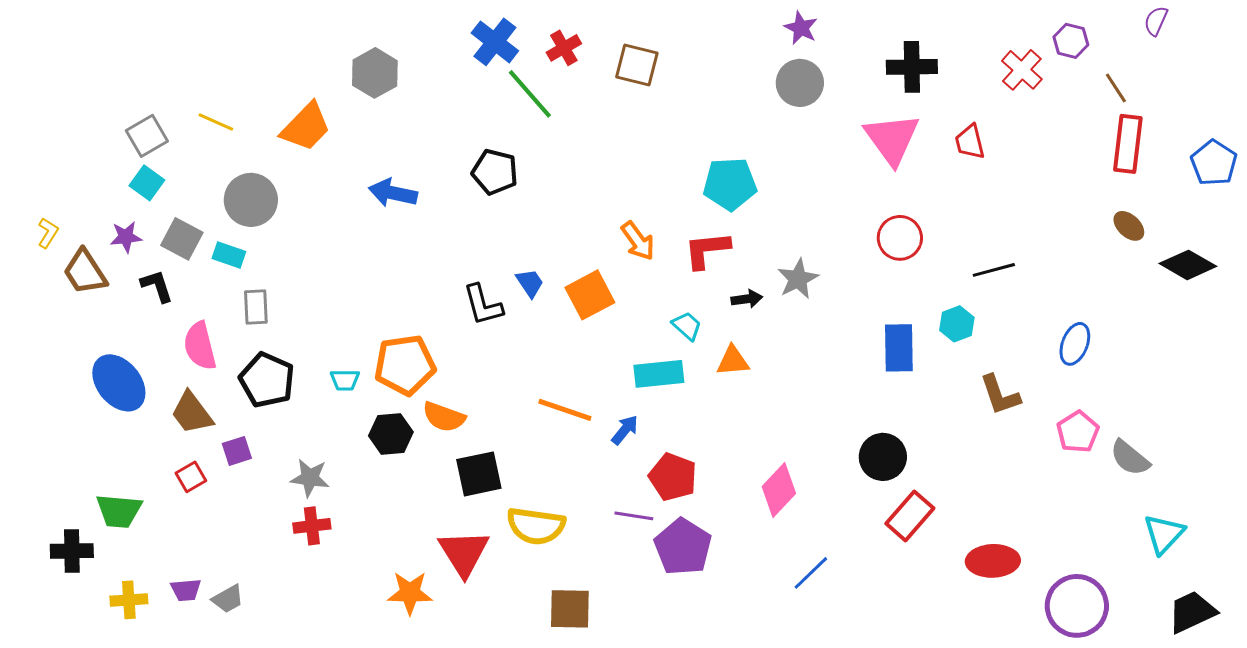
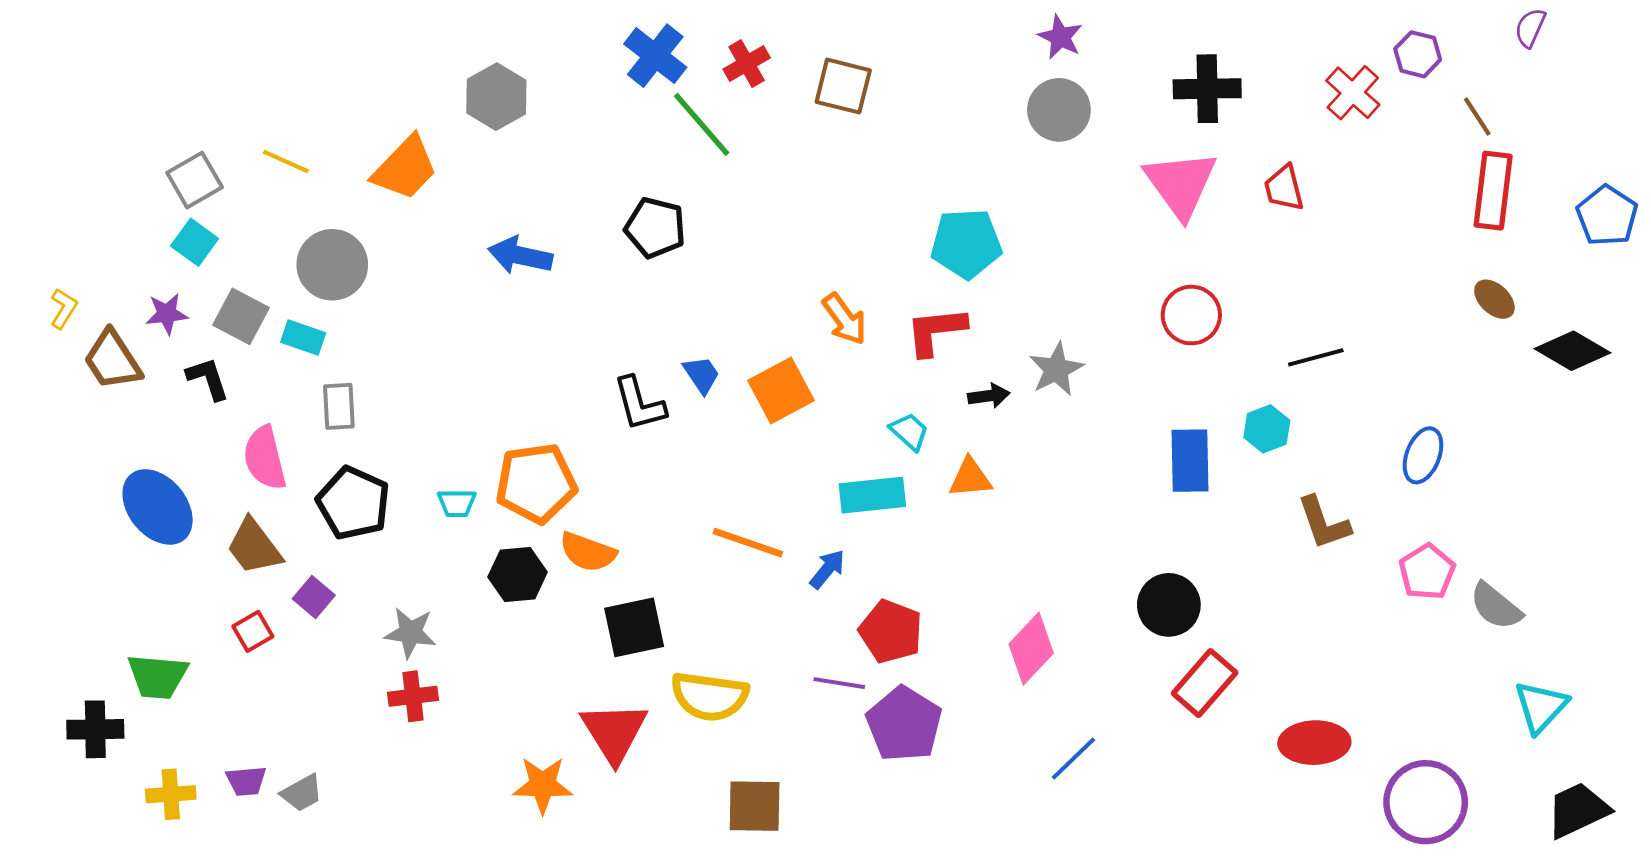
purple square: (237, 451) -> (314, 597), turned -32

